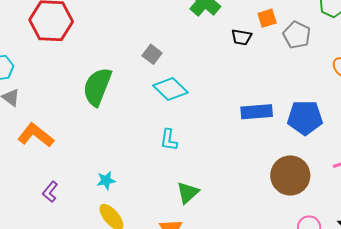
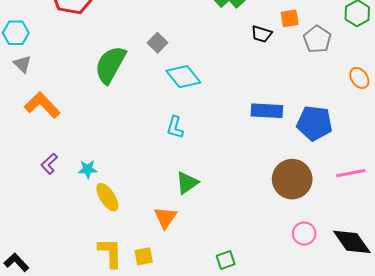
gray square: (152, 54) -> (158, 43), moved
cyan star: (106, 180) -> (88, 169), moved

